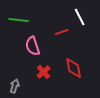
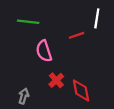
white line: (80, 17) -> (97, 18), turned 36
red diamond: (74, 68) -> (81, 90), moved

